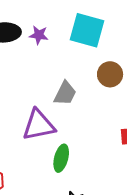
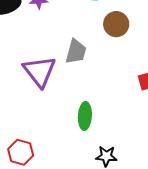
purple triangle: (39, 125) -> (40, 71), moved, turned -45

